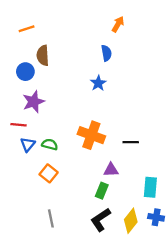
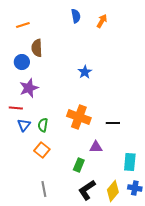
blue semicircle: (106, 53) -> (76, 16), moved
green semicircle: (50, 144) -> (43, 125), turned -96
green rectangle: (102, 191) -> (79, 165), moved

